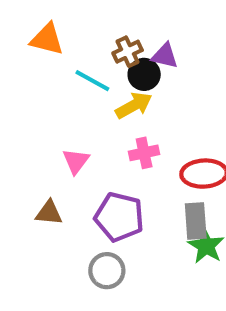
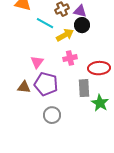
black circle: (144, 74) -> (82, 25), moved
purple pentagon: (119, 217) -> (46, 84), moved
gray rectangle: (196, 221) -> (84, 88), moved

